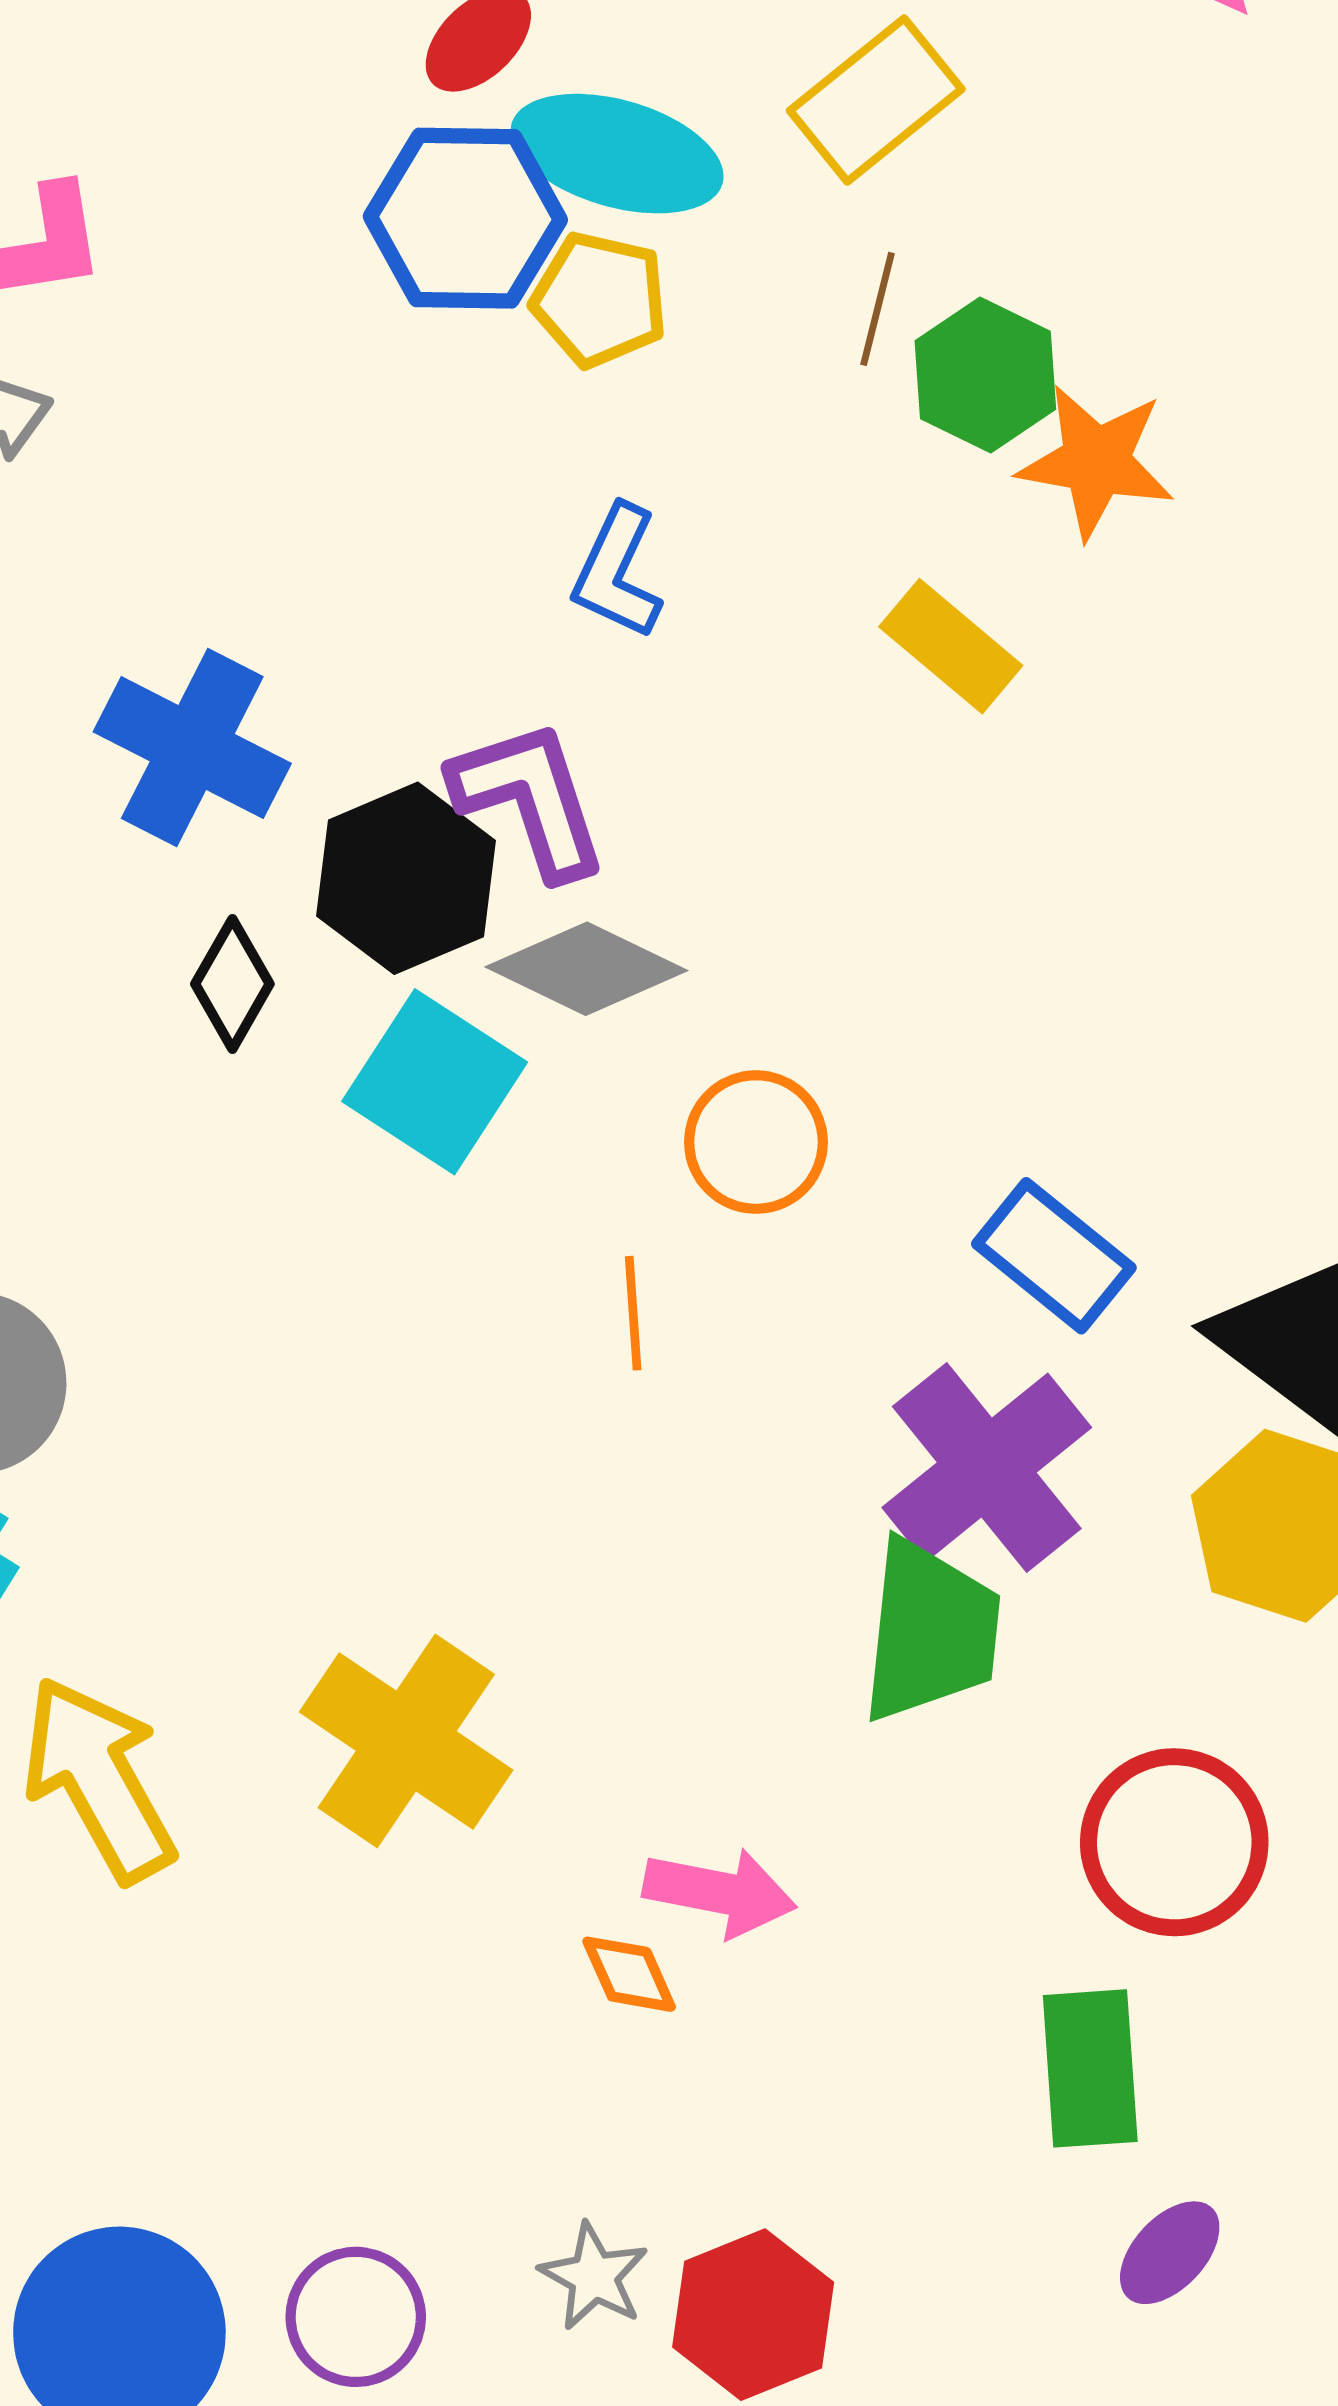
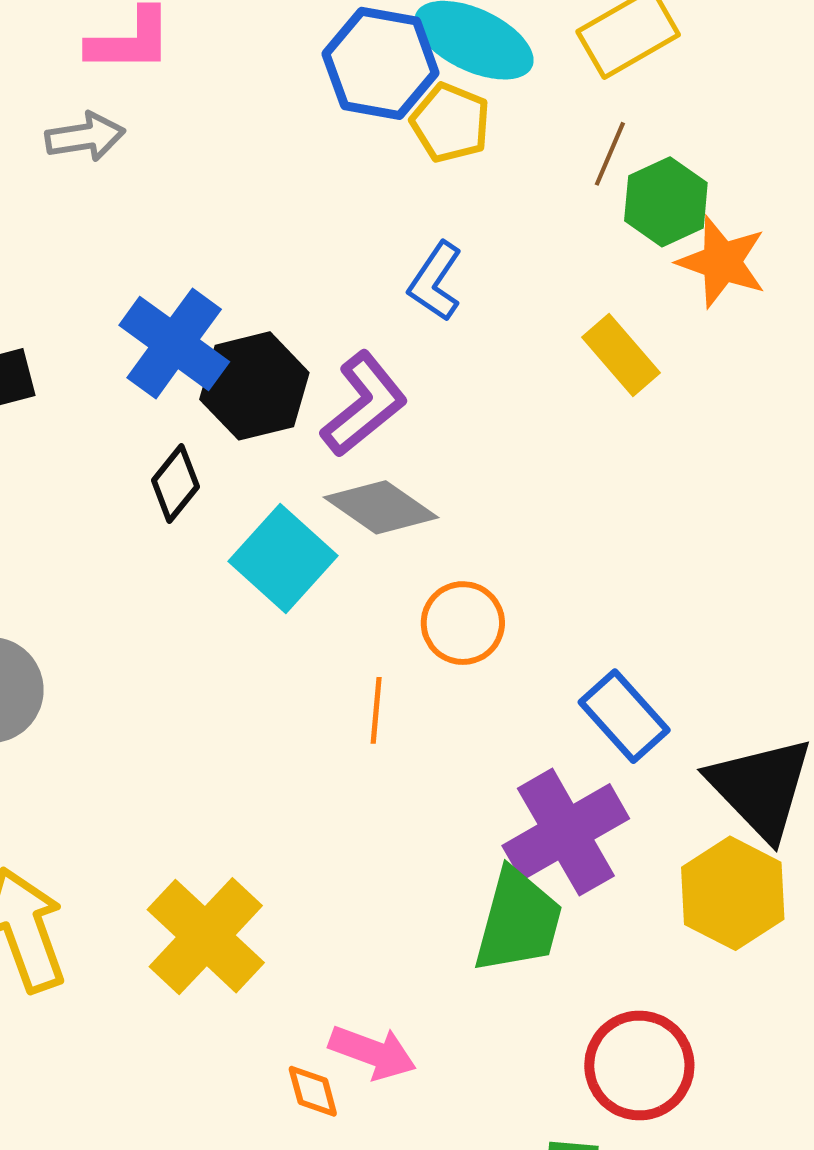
purple L-shape: (530, 799) -> (364, 404), turned 60
black hexagon: (406, 878) -> (254, 386), moved

